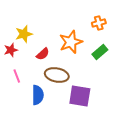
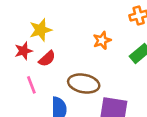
orange star: (71, 42) -> (102, 40), size x0.6
red semicircle: (43, 54) -> (47, 59), moved

